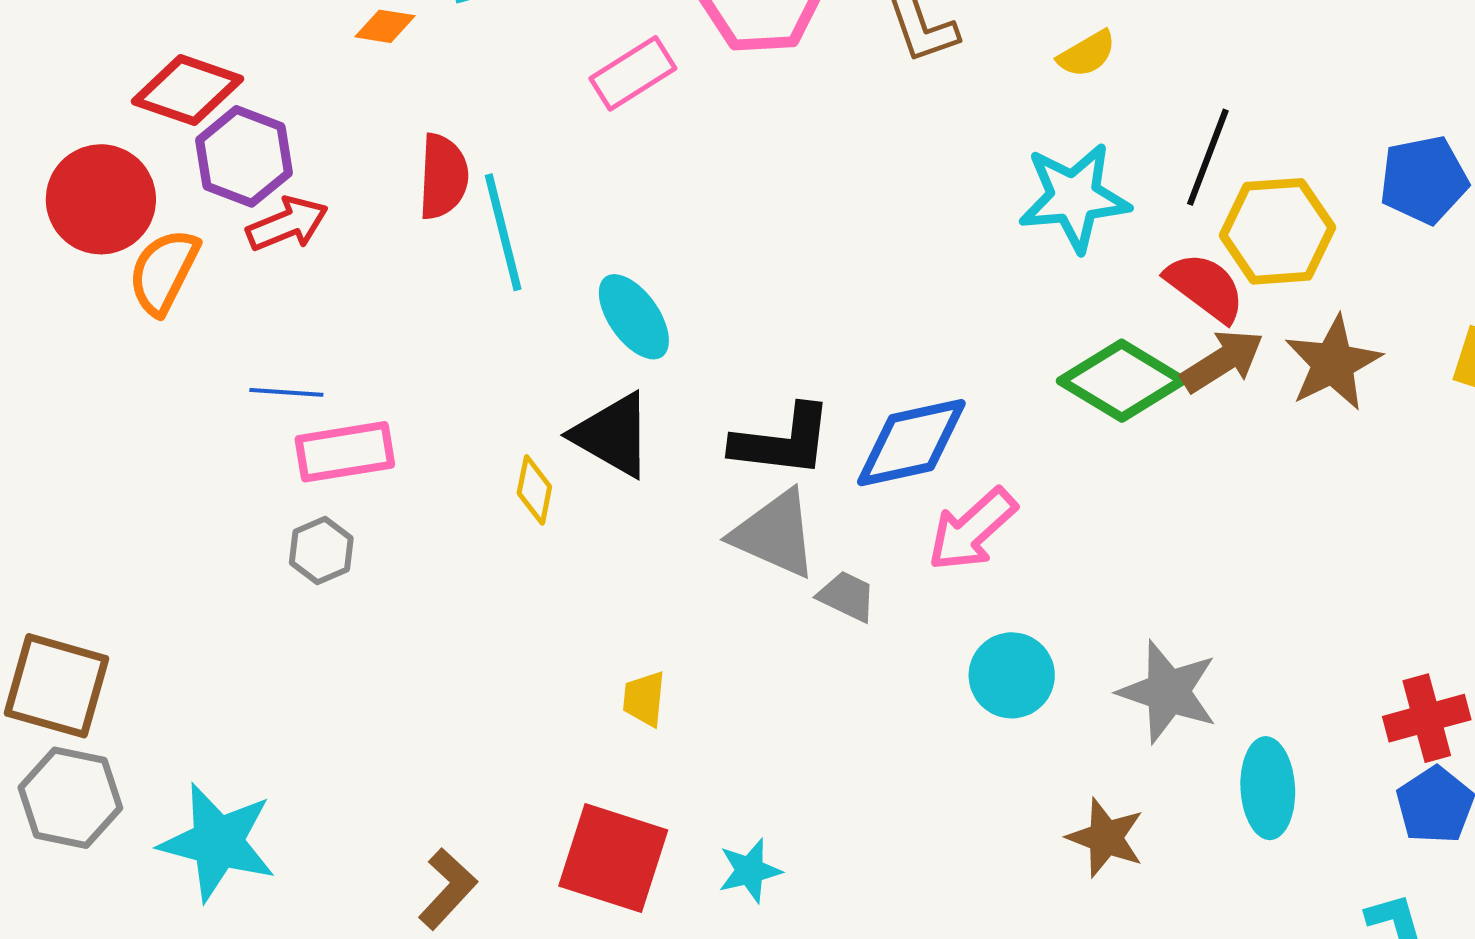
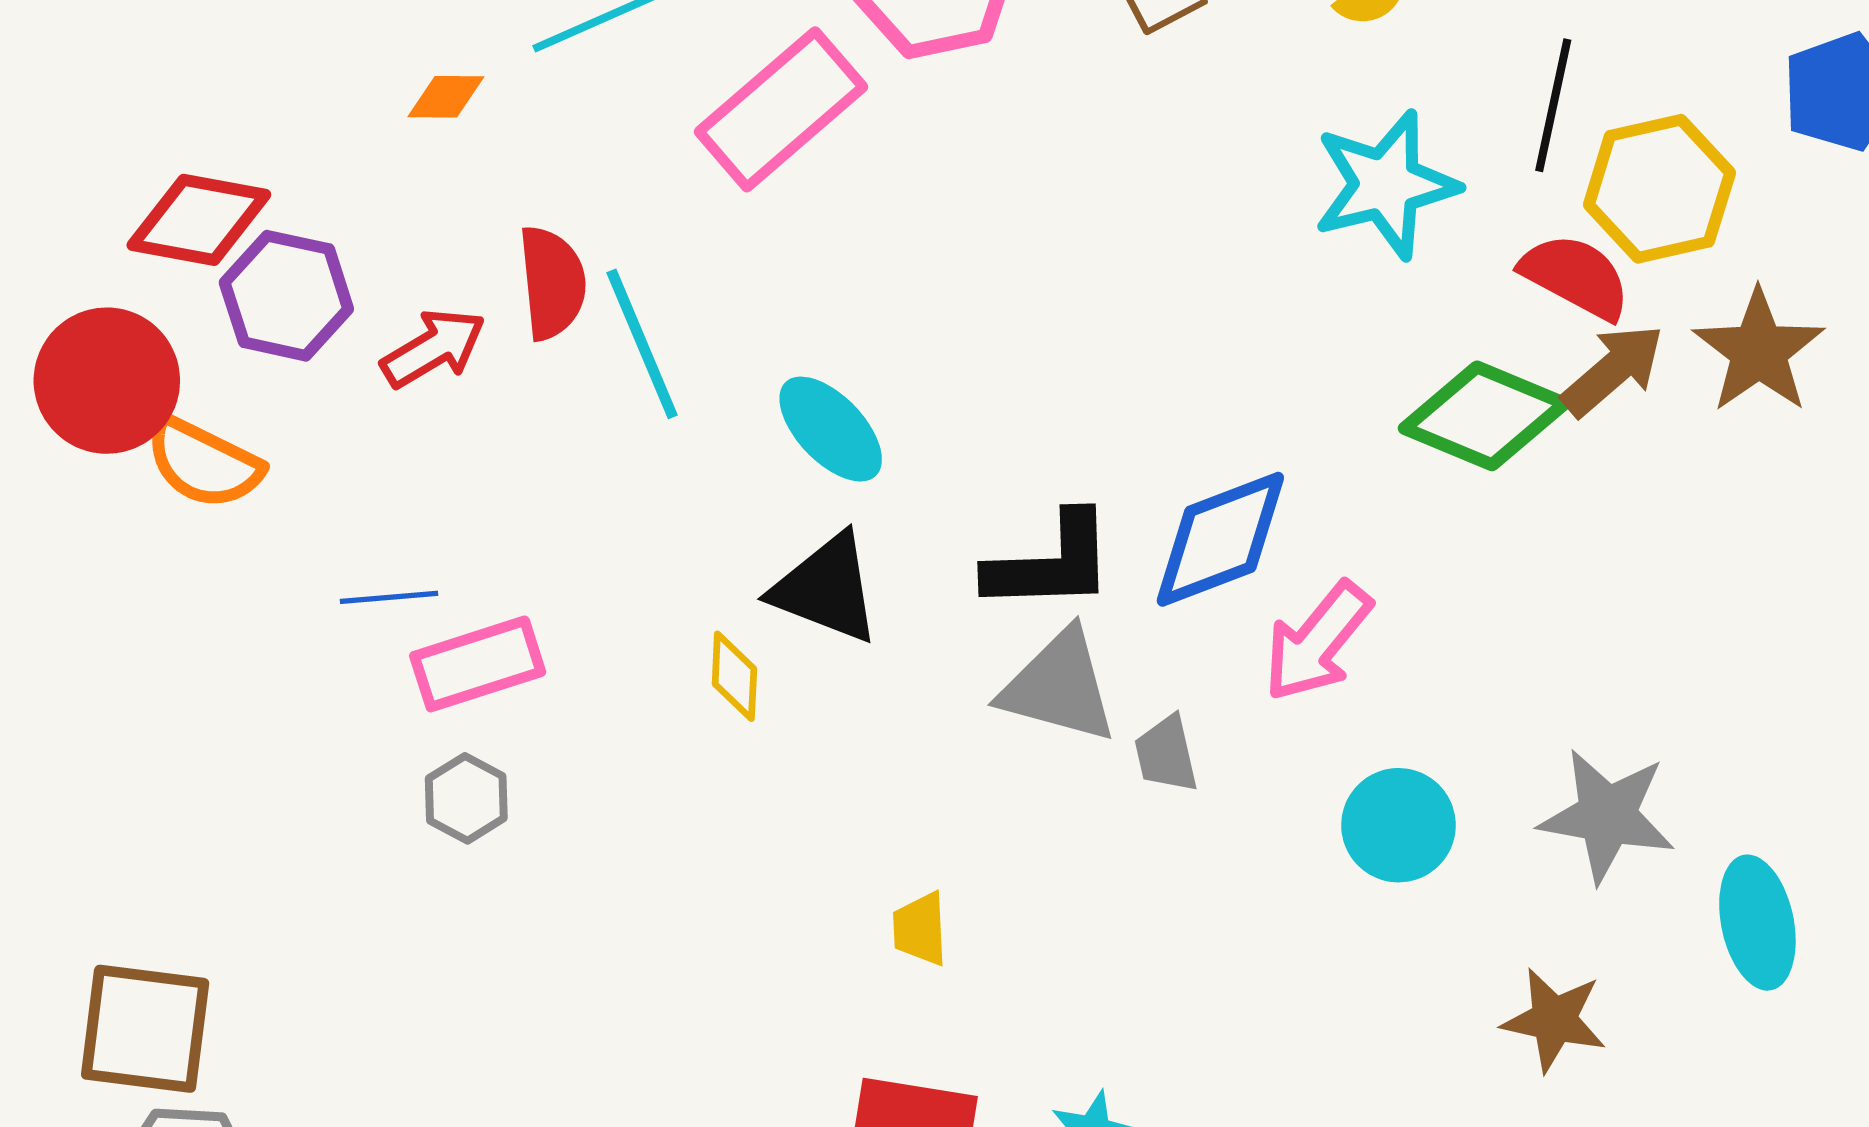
pink rectangle: (633, 73) -> (781, 109), size x1.5
red arrow: (287, 224) -> (433, 348), moved
orange semicircle: (164, 272) -> (204, 463), turned -82
gray trapezoid: (847, 596) -> (1166, 754), turned -120

